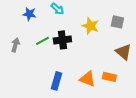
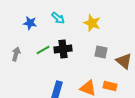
gray square: (117, 22) -> (101, 52), moved
yellow star: (90, 26) -> (92, 23), moved

